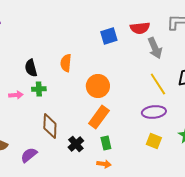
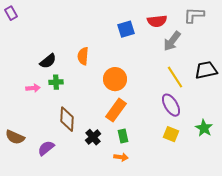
gray arrow: (155, 48) -> (172, 41), turned 60
black semicircle: (31, 68) -> (48, 61), turned -114
purple ellipse: (154, 112) -> (171, 105), turned 65

